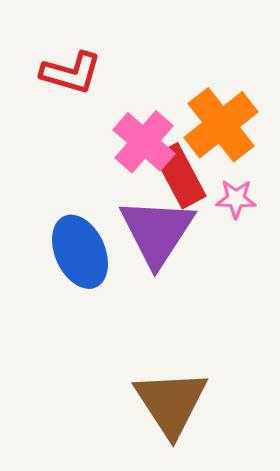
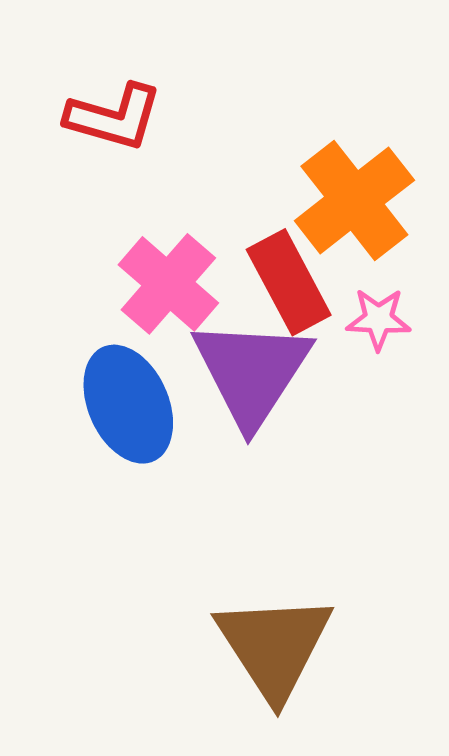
pink cross: (144, 142) -> (168, 284), moved

